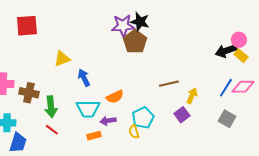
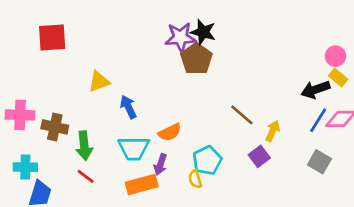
black arrow: (226, 51) -> (315, 90), moved
brown line: (169, 84) -> (242, 115), turned 54
purple arrow: (108, 121) -> (160, 164), turned -63
orange rectangle: (94, 136) -> (142, 184), size x1.6

